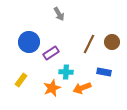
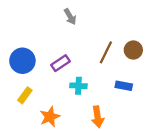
blue circle: (29, 42) -> (22, 61), moved
orange star: (52, 88) -> (50, 117), moved
orange arrow: (82, 88) -> (98, 117), moved, turned -78

